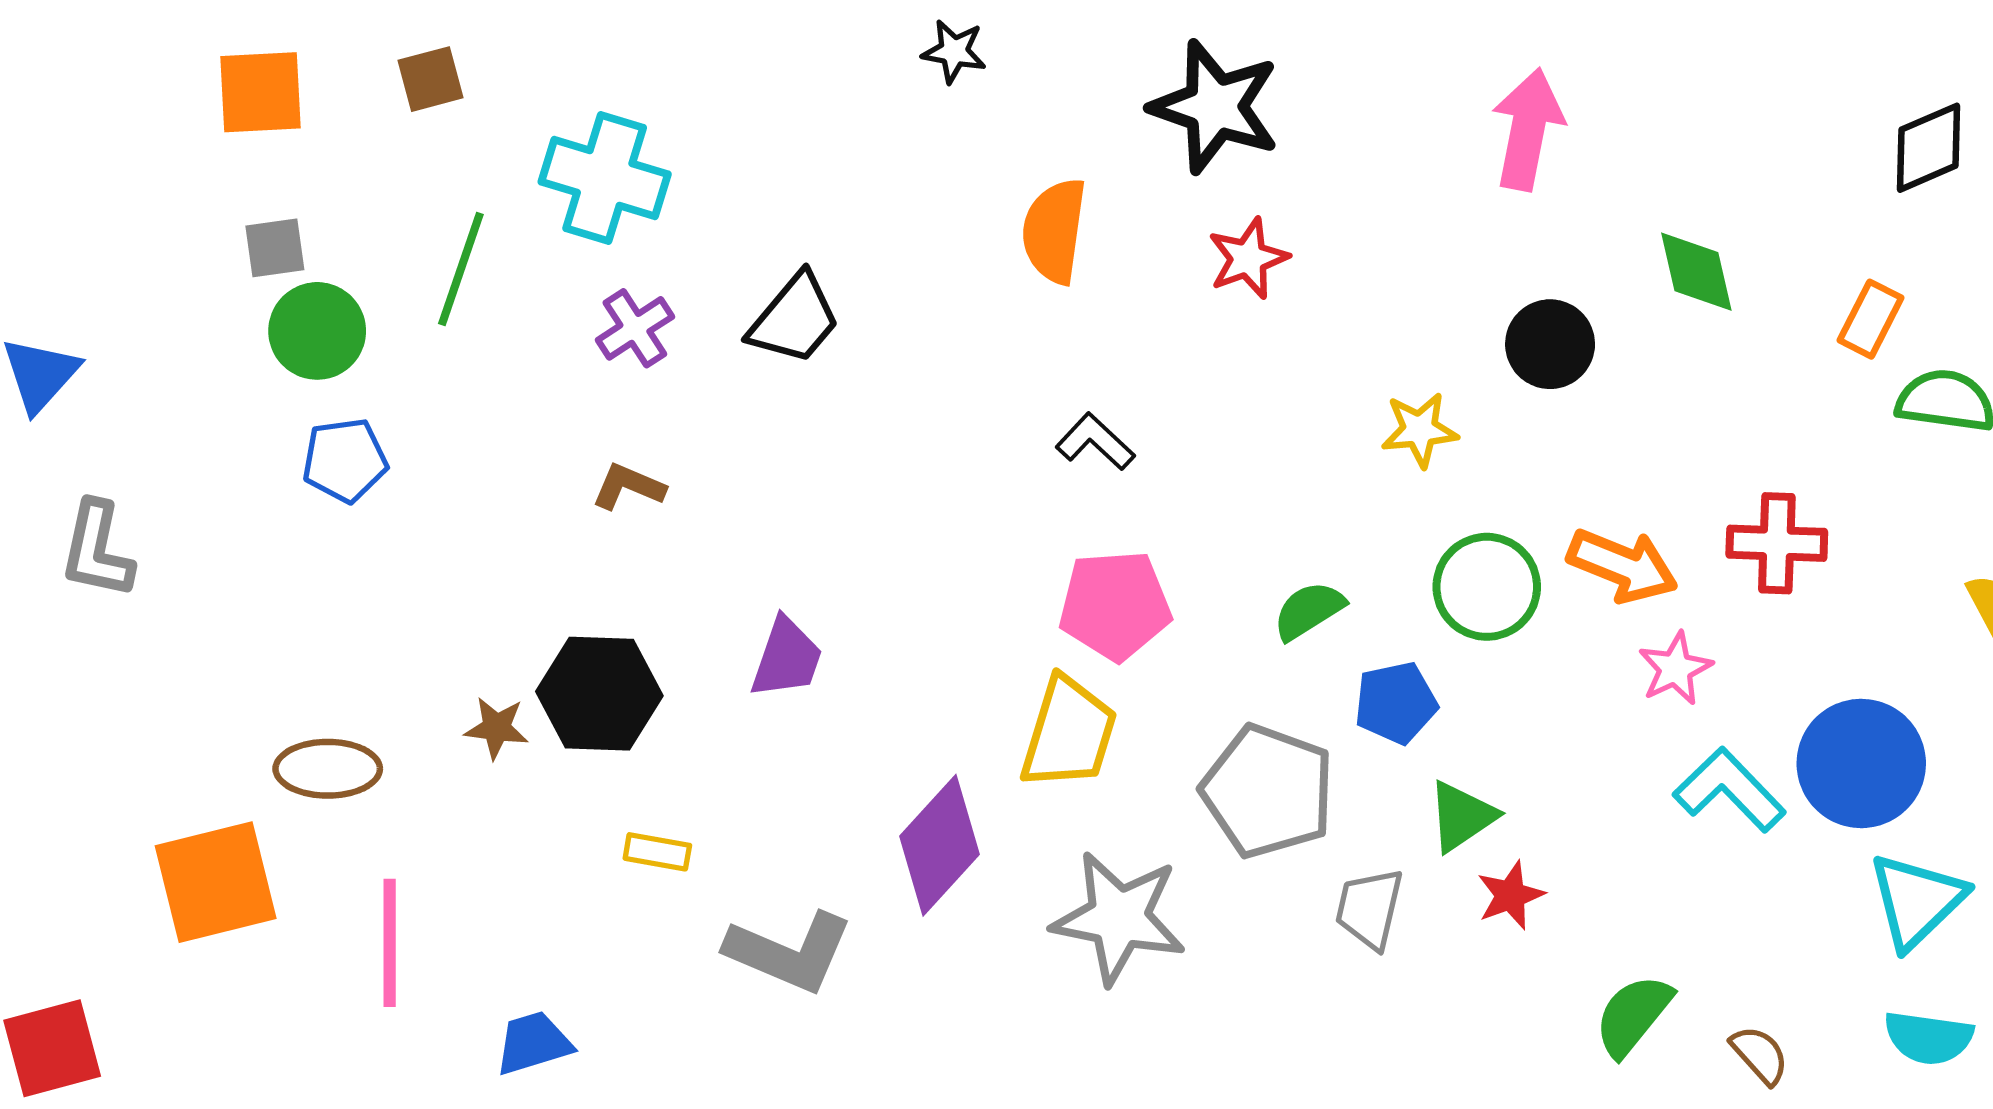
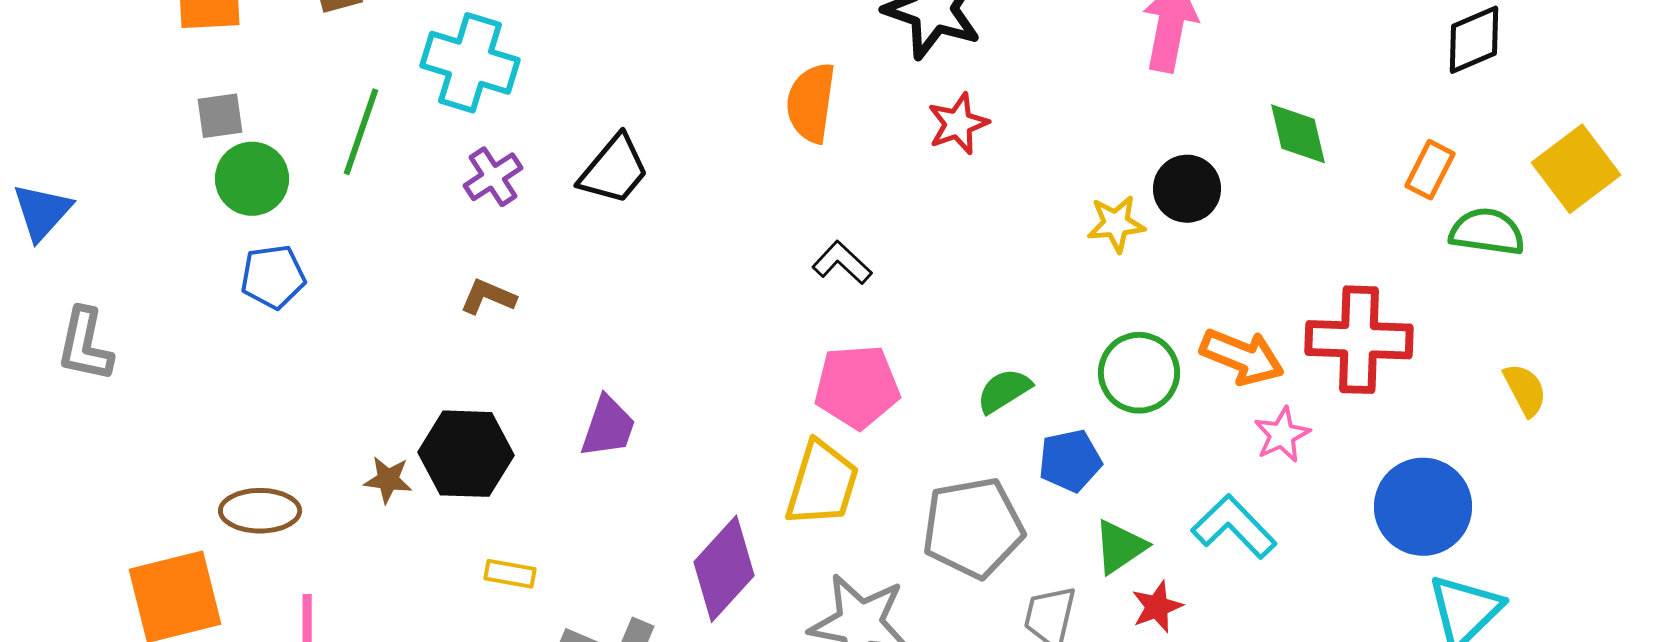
yellow star: (1420, 430) -> (1116, 224), moved
red cross: (1777, 543) -> (1359, 340), size x1.4
cyan L-shape: (1729, 790) -> (1234, 527), moved
gray pentagon: (1268, 791) -> (973, 528), turned -30

